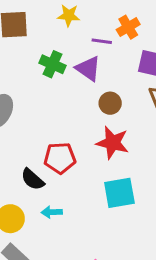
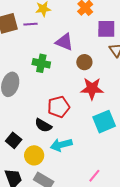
purple line: (102, 41) -> (31, 24), moved
green cross: (53, 64) -> (41, 63), moved
cyan arrow: (52, 212) -> (61, 145), size x1.5

